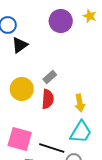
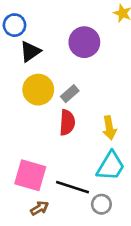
purple circle: (61, 21) -> (84, 42), moved
yellow circle: (22, 89) -> (38, 90), moved

